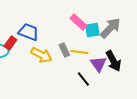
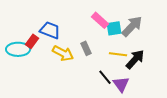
yellow line: (79, 52) -> (118, 54), moved
black arrow: (113, 61) -> (135, 59), turned -110
purple triangle: (98, 64) -> (121, 84), moved

